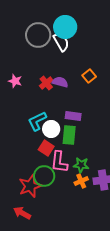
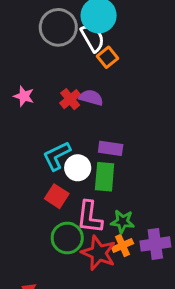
orange square: (89, 76) -> (108, 57), moved
red square: (46, 148) -> (57, 196), moved
red star: (30, 186) -> (99, 253), moved, turned -30

